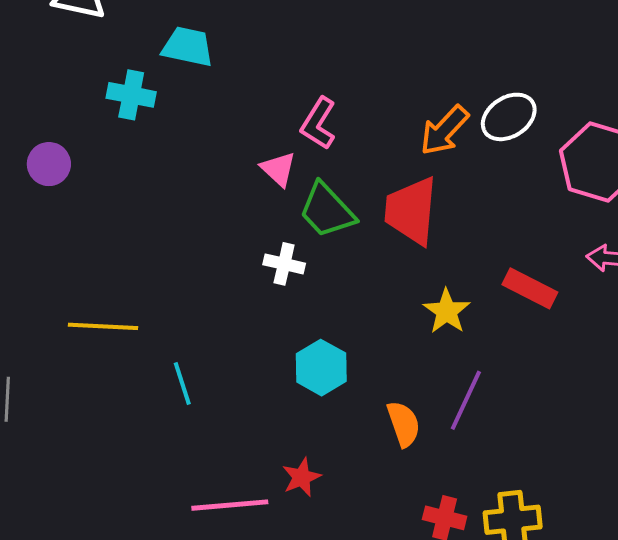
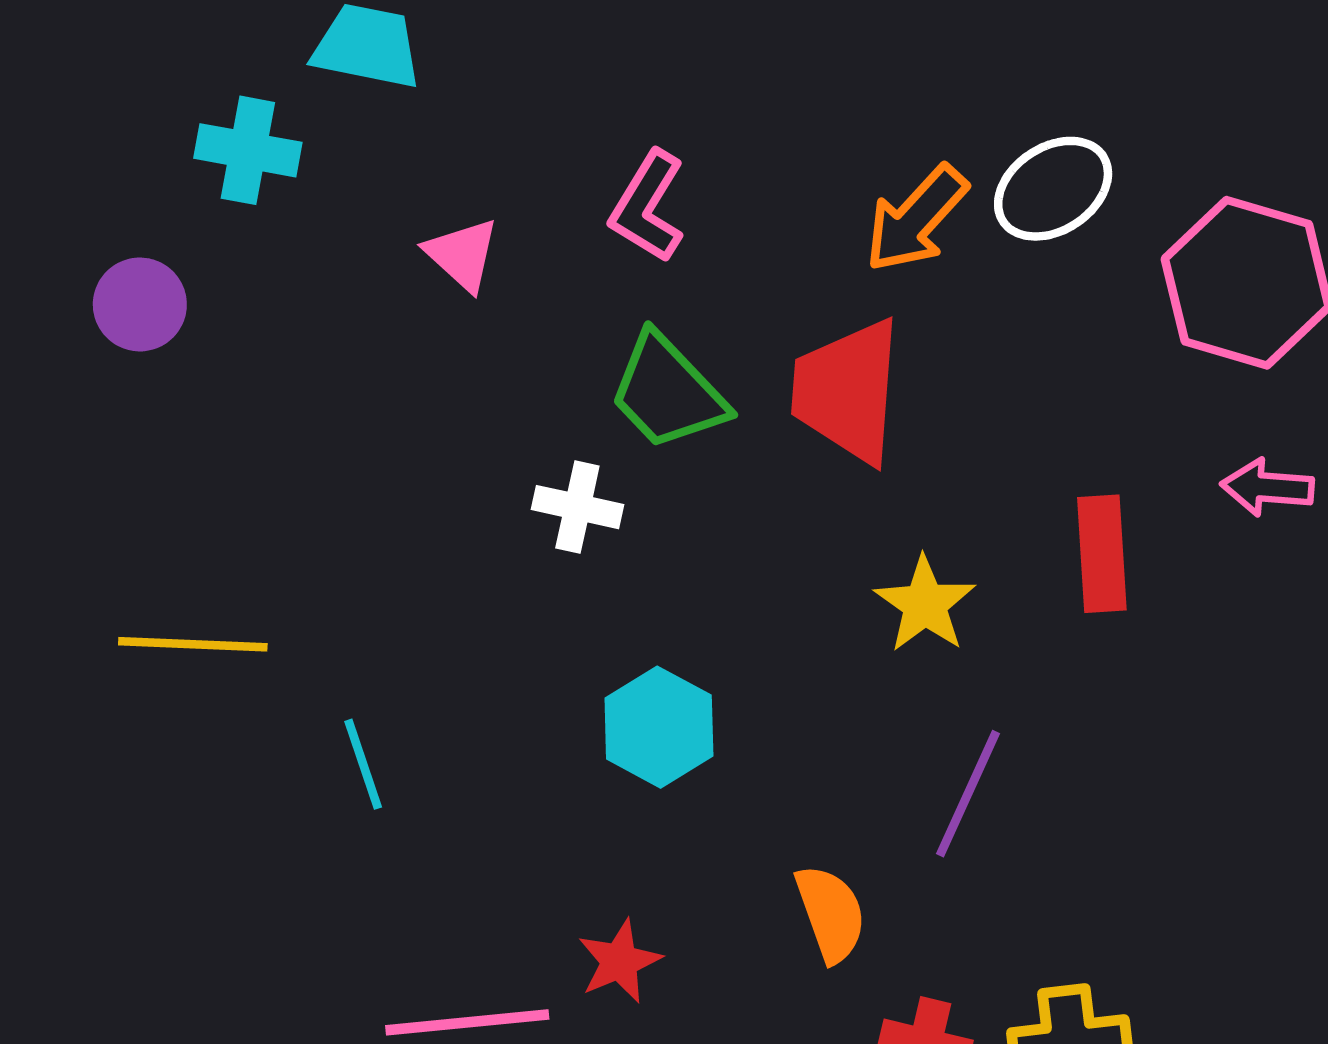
purple circle: (49, 164) -> (140, 304), moved
pink triangle: (278, 169) -> (462, 254), moved
red rectangle: (530, 288) -> (1102, 554), turned 60
orange semicircle: (404, 424) -> (831, 913), moved

